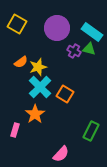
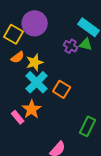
yellow square: (17, 24) -> (14, 34), moved
purple circle: (57, 28) -> (35, 23), moved
pink rectangle: (15, 130) -> (18, 117), moved, turned -56

